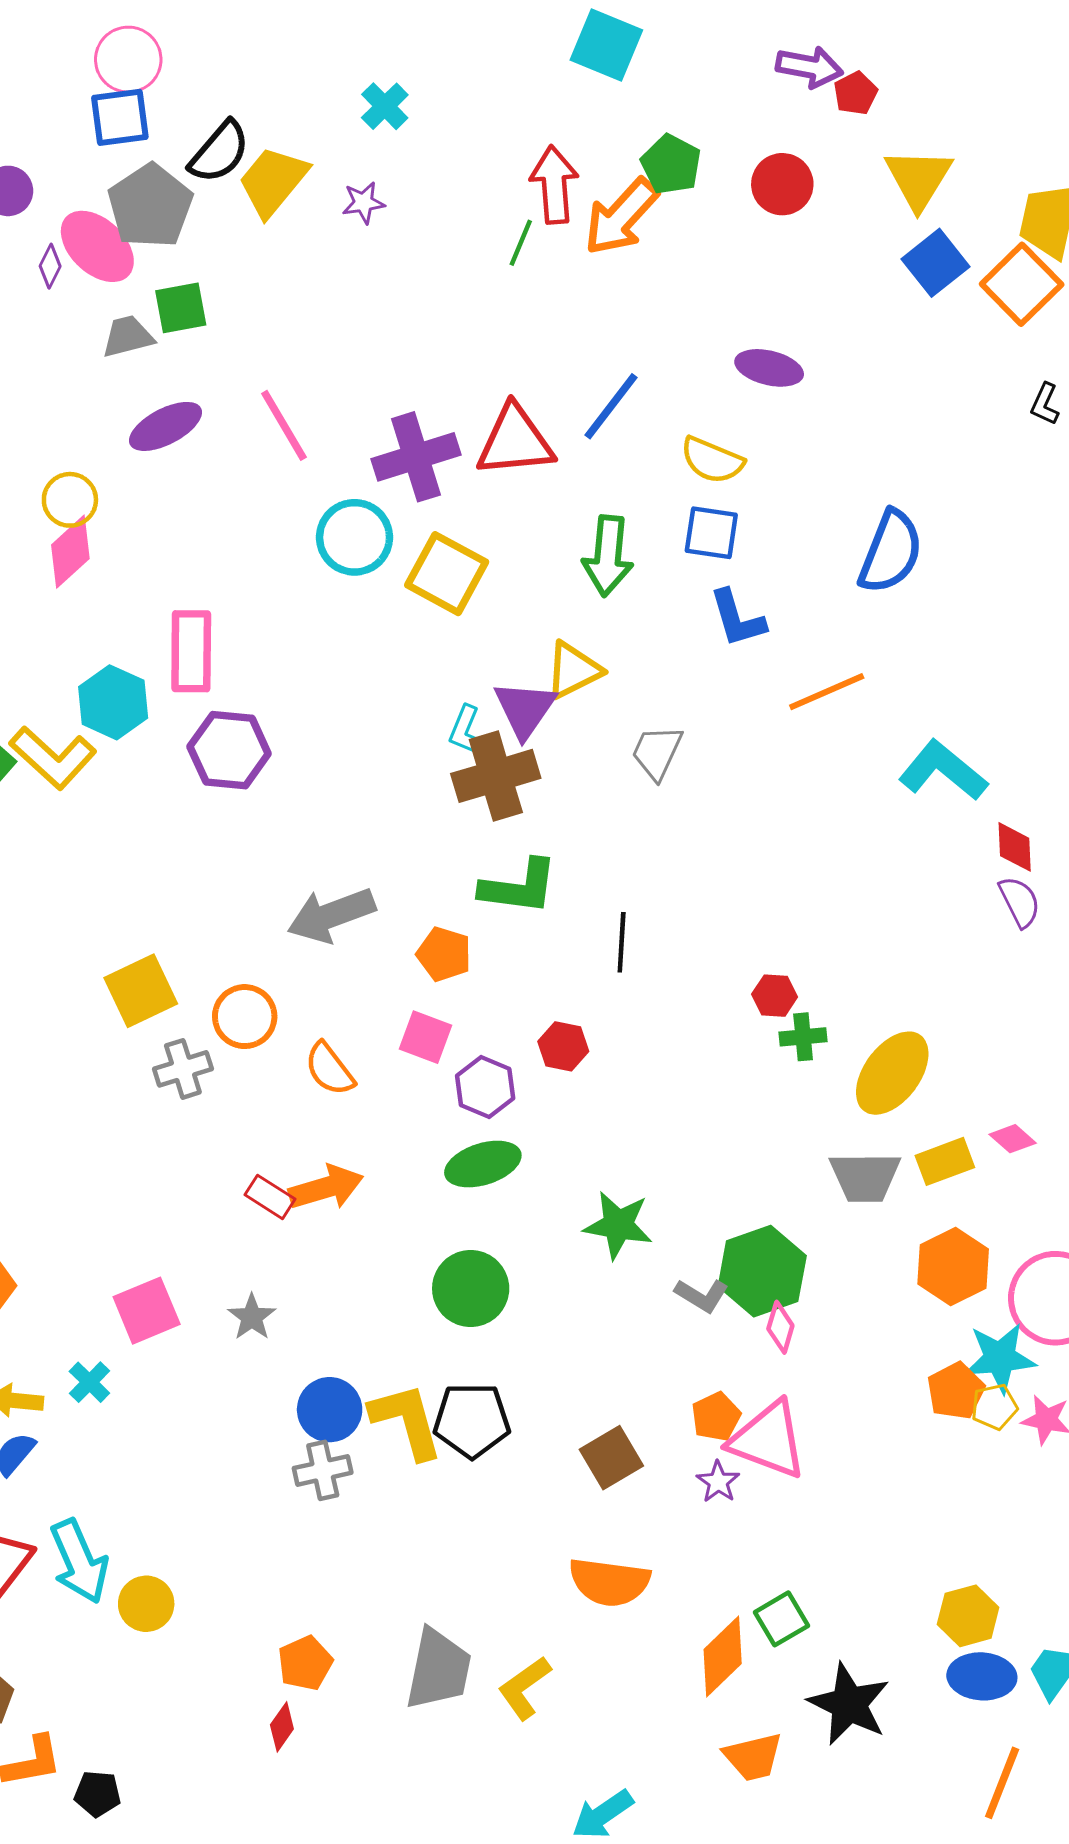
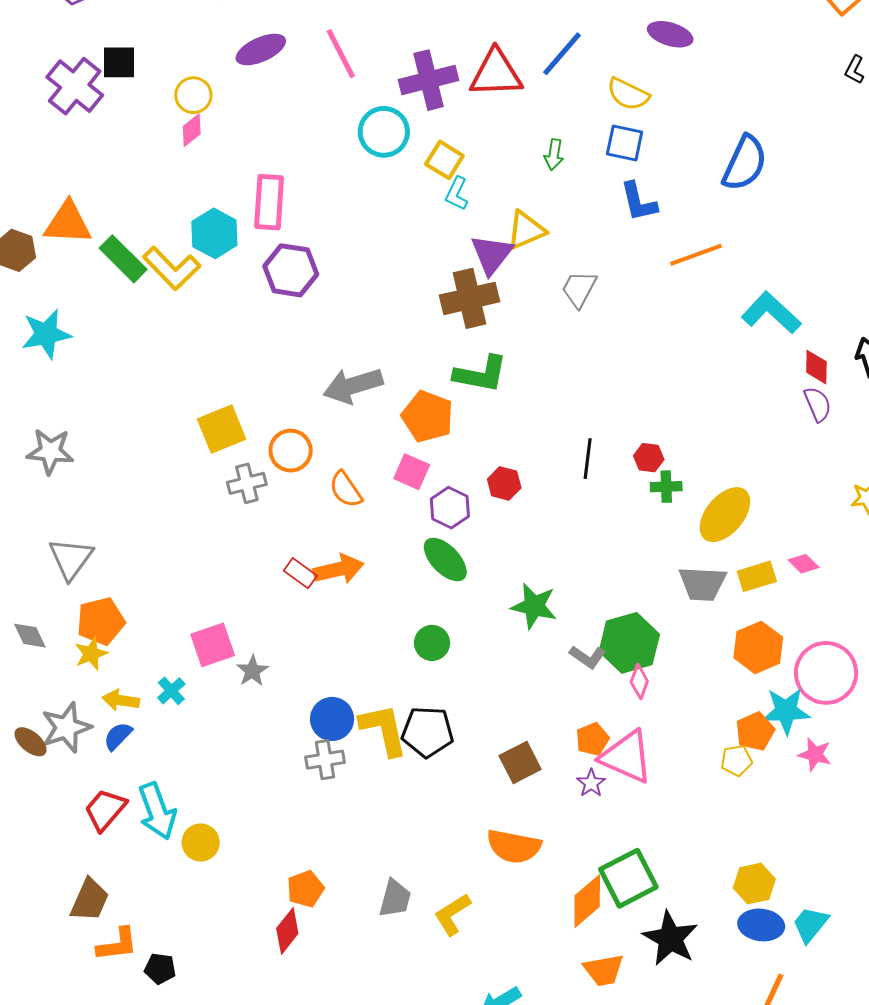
pink diamond: (70, 552) -> (192, 130), size x0.7
green arrow: (608, 556) -> (554, 154), size x0.6
yellow square: (447, 574) -> (444, 160), size x0.7
cyan L-shape: (466, 730) -> (457, 194), moved
black line: (622, 942) -> (588, 459), moved
orange pentagon: (444, 954) -> (427, 416), size x1.4
green ellipse: (483, 1164) -> (445, 560), turned 60
green circle: (471, 1289) -> (432, 643), size x0.7
gray star: (252, 1317) -> (252, 671), moved
yellow pentagon: (994, 1407) -> (736, 760), moved
green square: (781, 1619) -> (628, 878), size x1.6
gray trapezoid: (438, 1669) -> (395, 898), size x0.7
red diamond: (282, 1727) -> (287, 931), size x1.4

